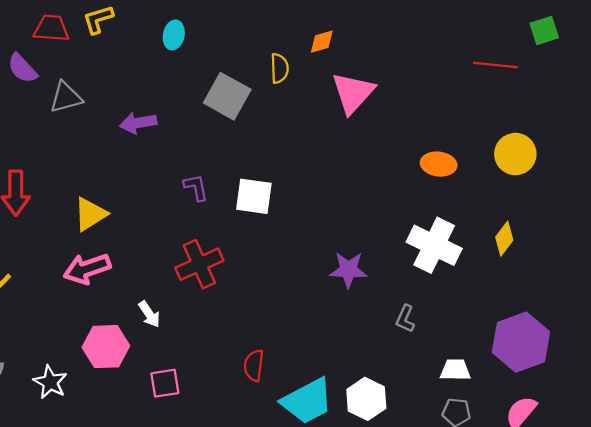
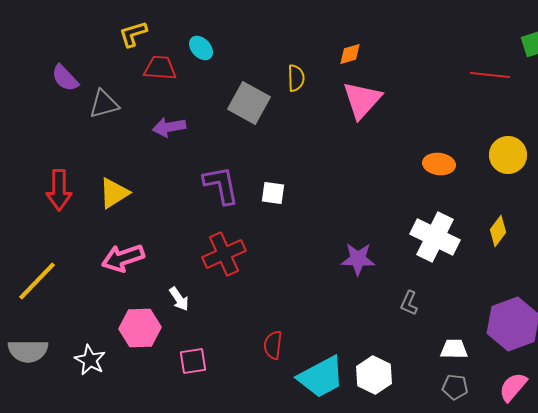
red trapezoid: (51, 28) -> (160, 68), moved
cyan ellipse: (174, 35) -> (201, 48), turned -55
orange diamond: (322, 42) -> (350, 54), moved
purple L-shape: (196, 187) -> (221, 185), size x1.6
white square: (254, 196) -> (273, 193), size x0.7
yellow triangle: (90, 214) -> (114, 193), moved

